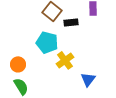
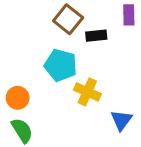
yellow cross: (65, 60) -> (87, 92), turned -30

